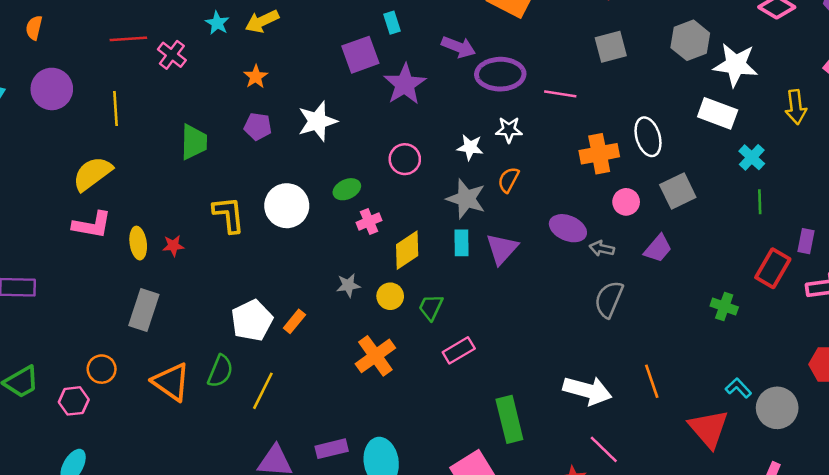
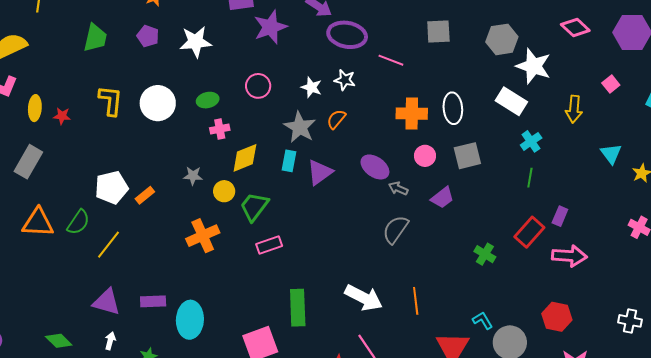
green trapezoid: (431, 307) -> (254, 207), size x1.4
orange triangle: (171, 382) -> (38, 223), turned -44

